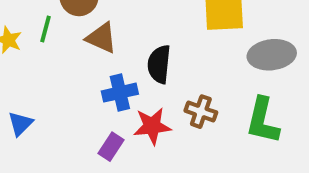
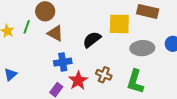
black semicircle: (159, 64) -> (92, 40), moved, turned 42
red star: (152, 126) -> (78, 81), turned -30

